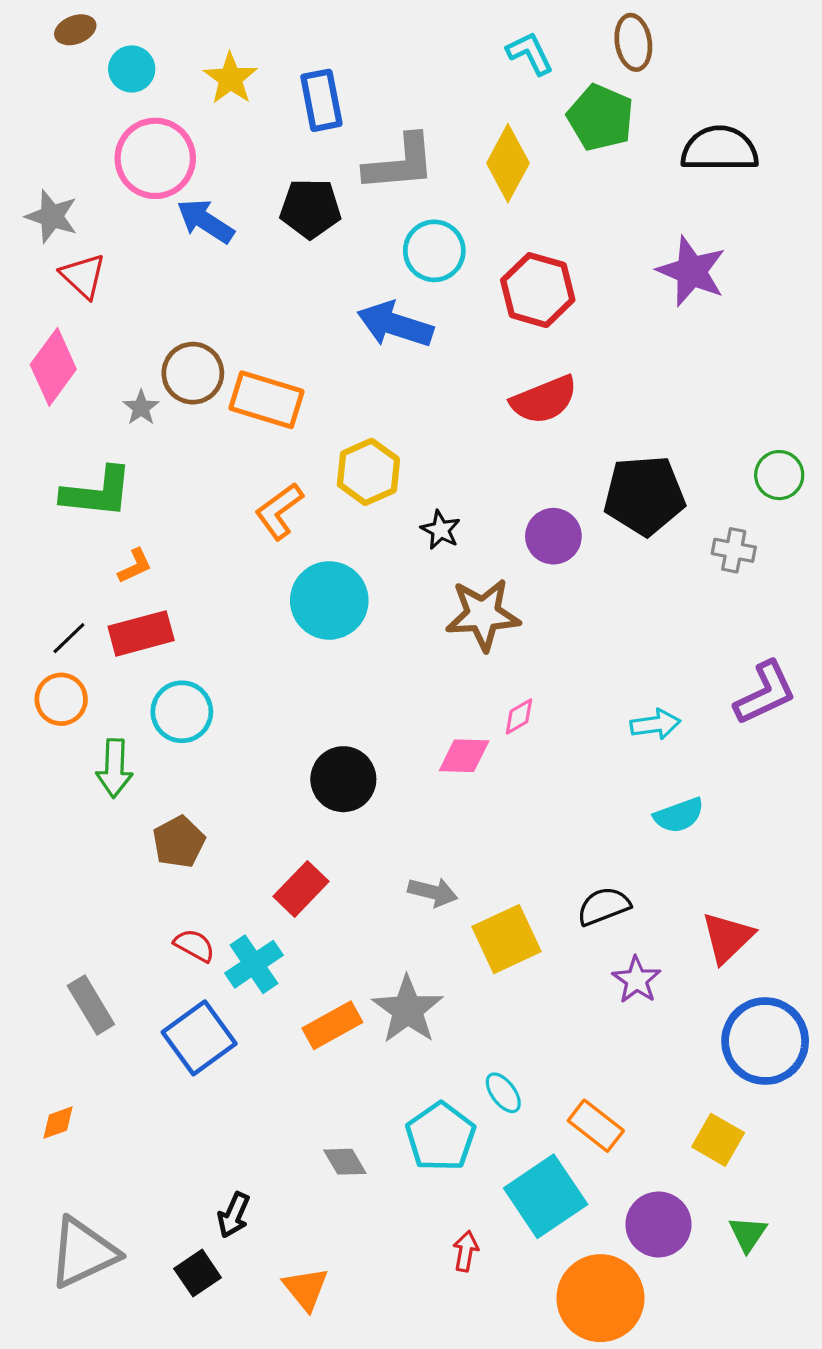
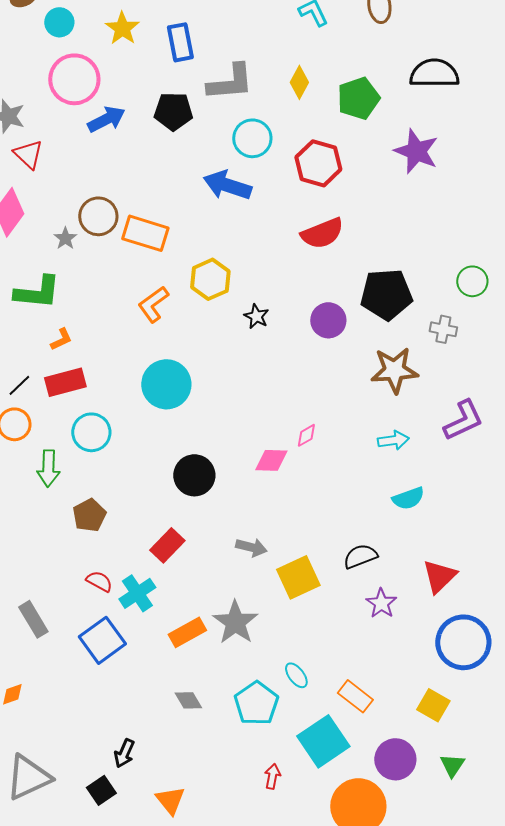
green pentagon: (600, 118) -> (358, 98), moved, turned 30
yellow diamond: (508, 163) -> (299, 82), size x0.7
blue arrow: (205, 221) -> (106, 119), turned 120
cyan circle: (329, 600) -> (166, 384), moved
brown star: (483, 615) -> (394, 370), moved
gray diamond: (345, 1162) -> (188, 700), moved

